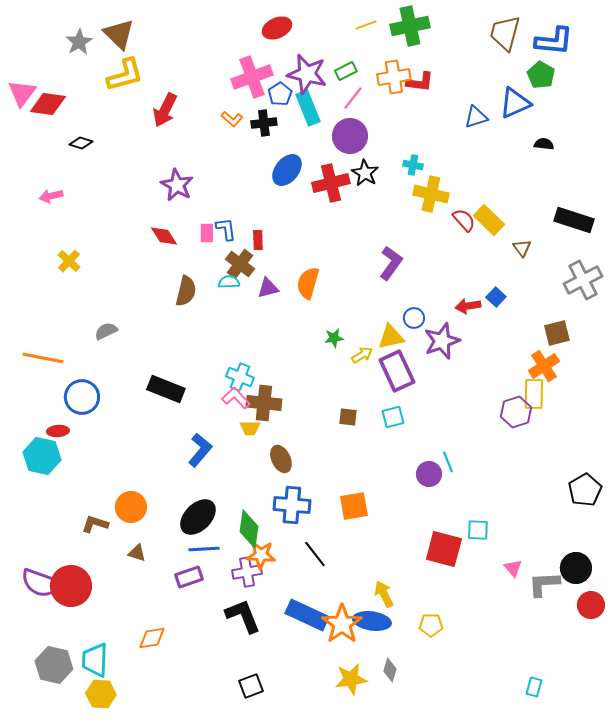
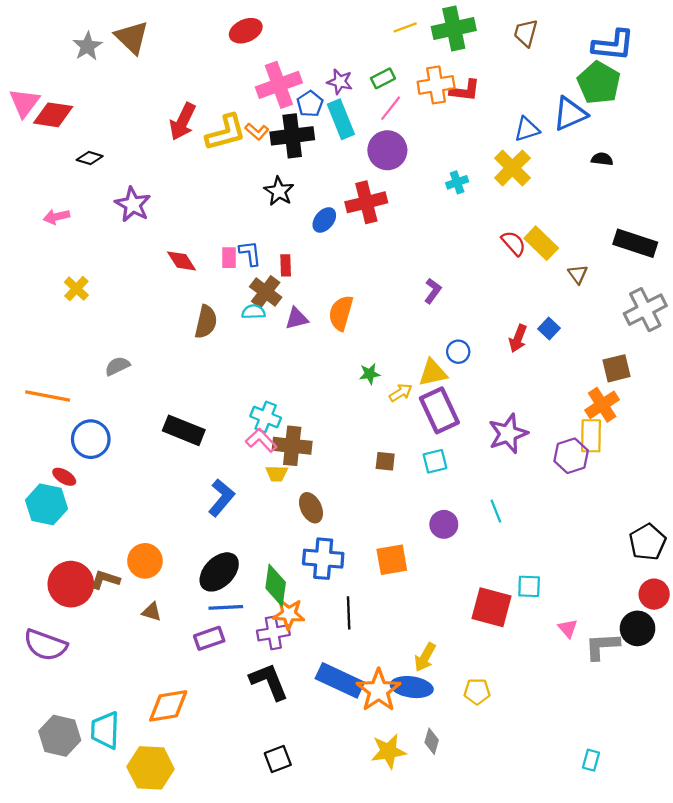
red ellipse: (277, 28) -> (246, 31), moved
brown trapezoid: (505, 33) -> (526, 33), moved, size x0.7
purple star: (307, 74) -> (340, 82), size x0.6
yellow L-shape: (125, 75) -> (226, 133), moved
green pentagon: (541, 75) -> (599, 83), size x1.4
black cross: (264, 123) -> (292, 136), size x1.5
cyan cross: (413, 165) -> (457, 182), turned -30
blue ellipse: (287, 170) -> (324, 220), moved, size x0.7
black star: (365, 173) -> (279, 191), moved
purple star: (177, 185) -> (133, 204), moved
yellow cross: (431, 194) -> (512, 168), moved, turned 32
purple L-shape: (391, 263) -> (433, 291), size x0.7
red arrow: (468, 306) -> (518, 338), turned -60
purple star: (442, 341) -> (508, 434), moved
red ellipse: (58, 431) -> (64, 477), turned 35
purple circle: (429, 474) -> (444, 524), moved
black line: (315, 554) -> (349, 613), turned 36
red circle: (71, 586) -> (71, 584), moved
yellow arrow: (384, 594) -> (425, 657), turned -124
red circle: (591, 605) -> (654, 594), moved
orange diamond: (152, 638) -> (168, 706), size x1.4
yellow hexagon: (101, 694) -> (151, 768), moved, size x1.4

